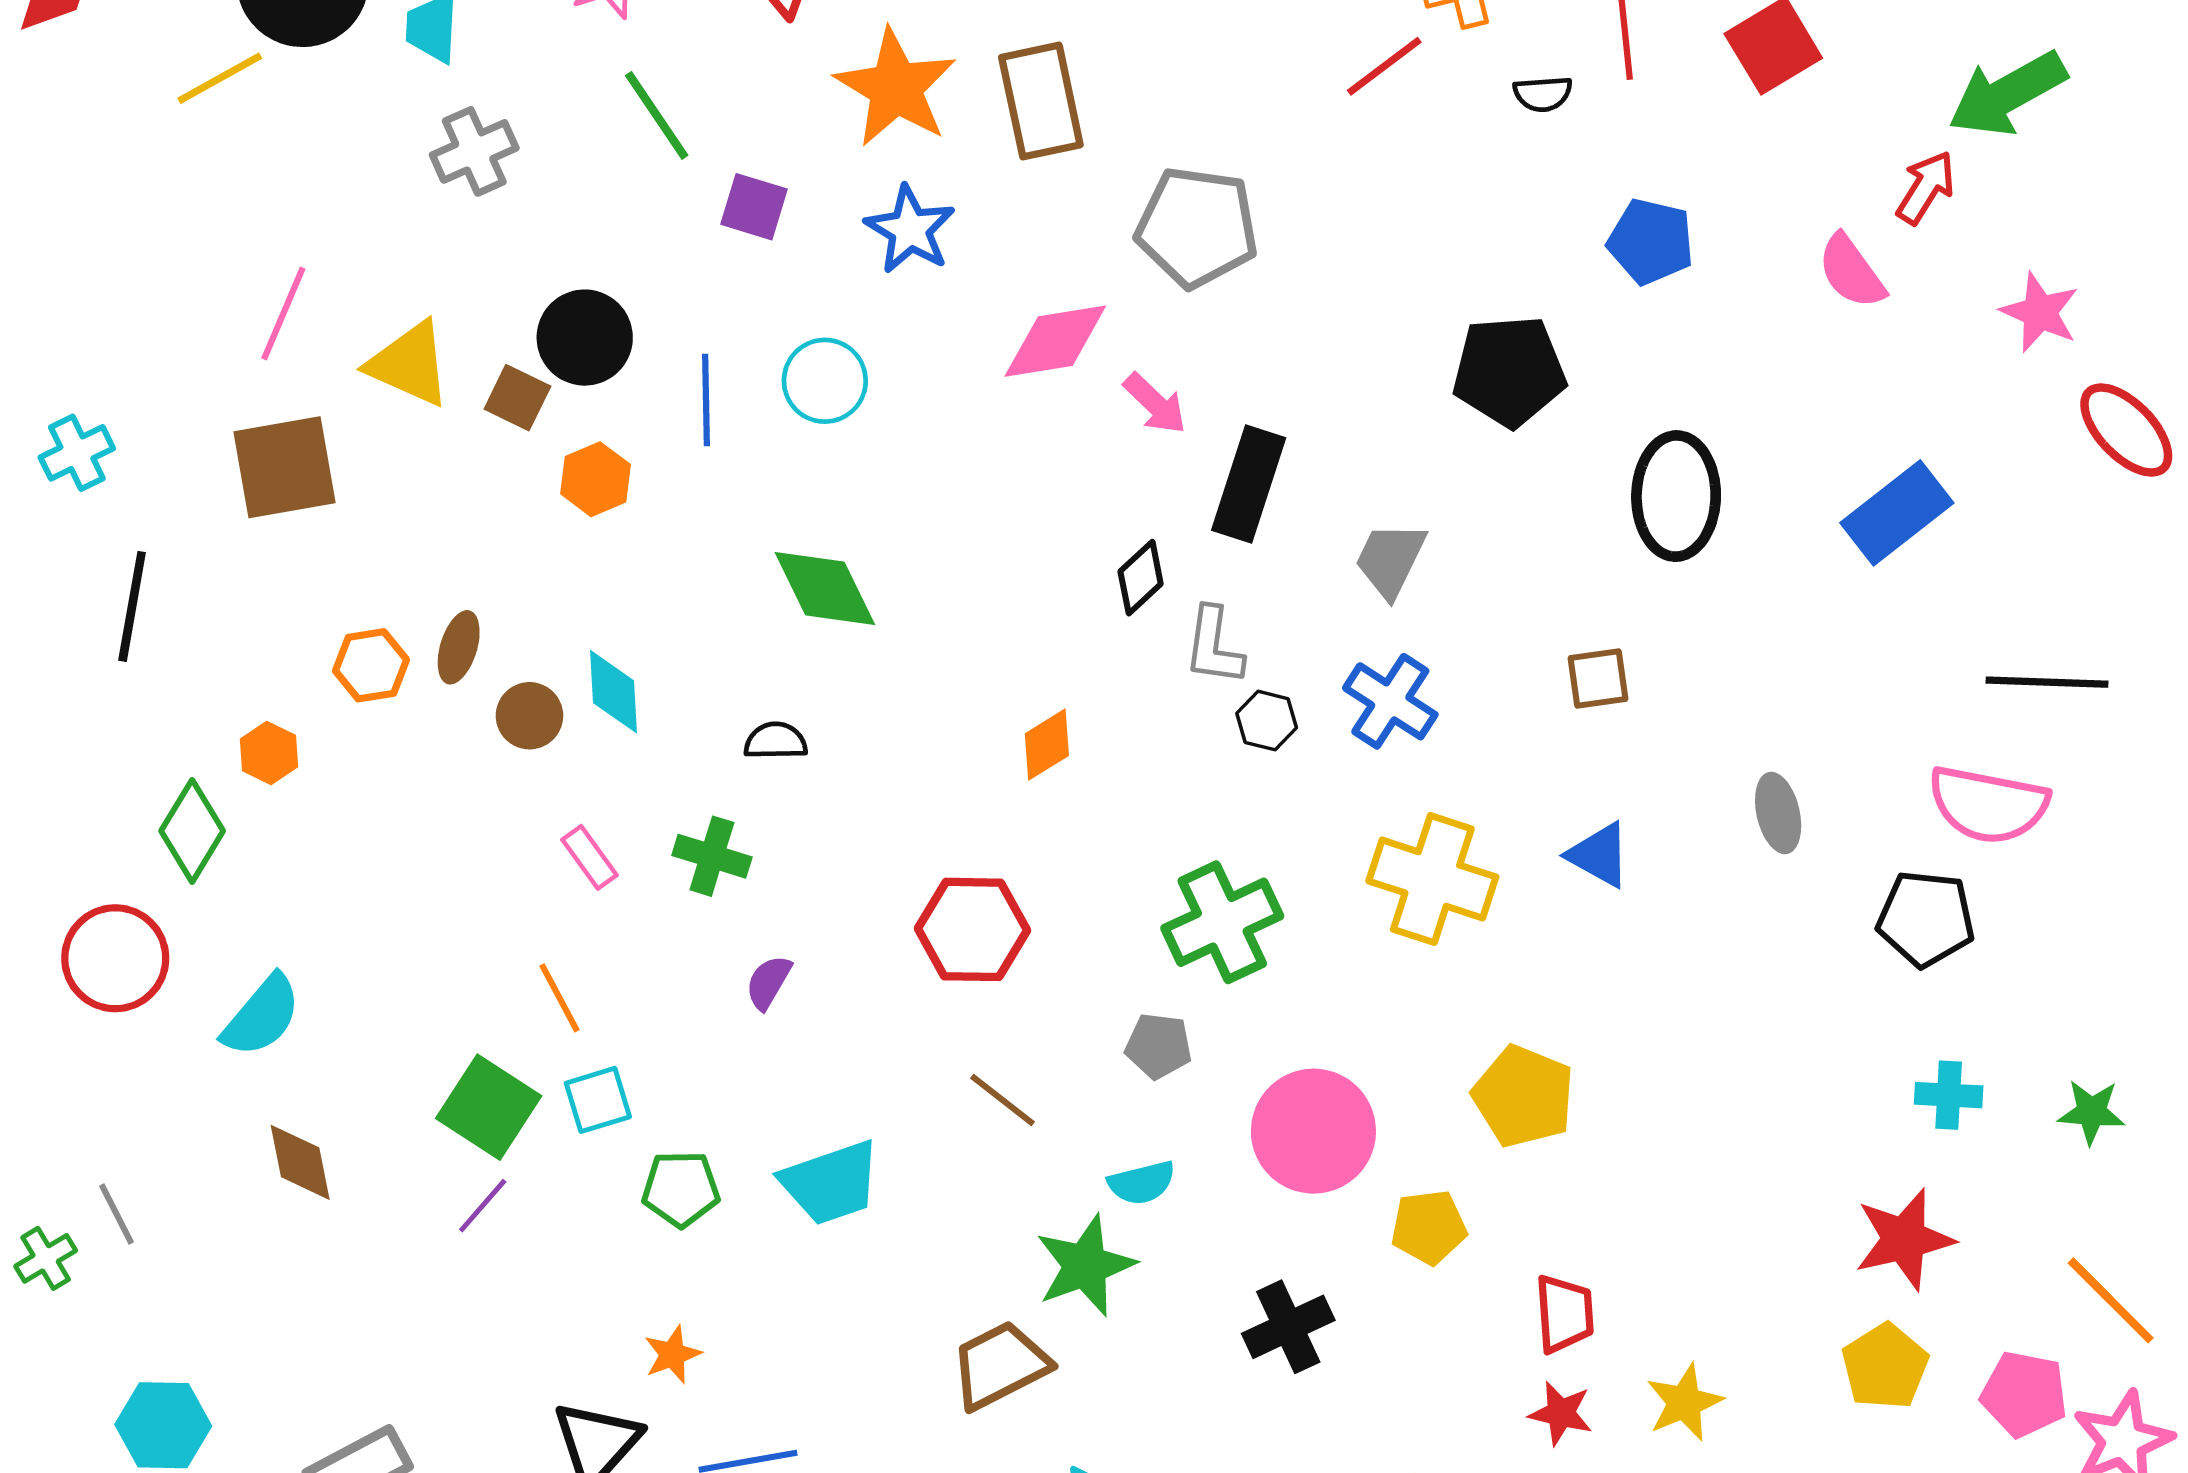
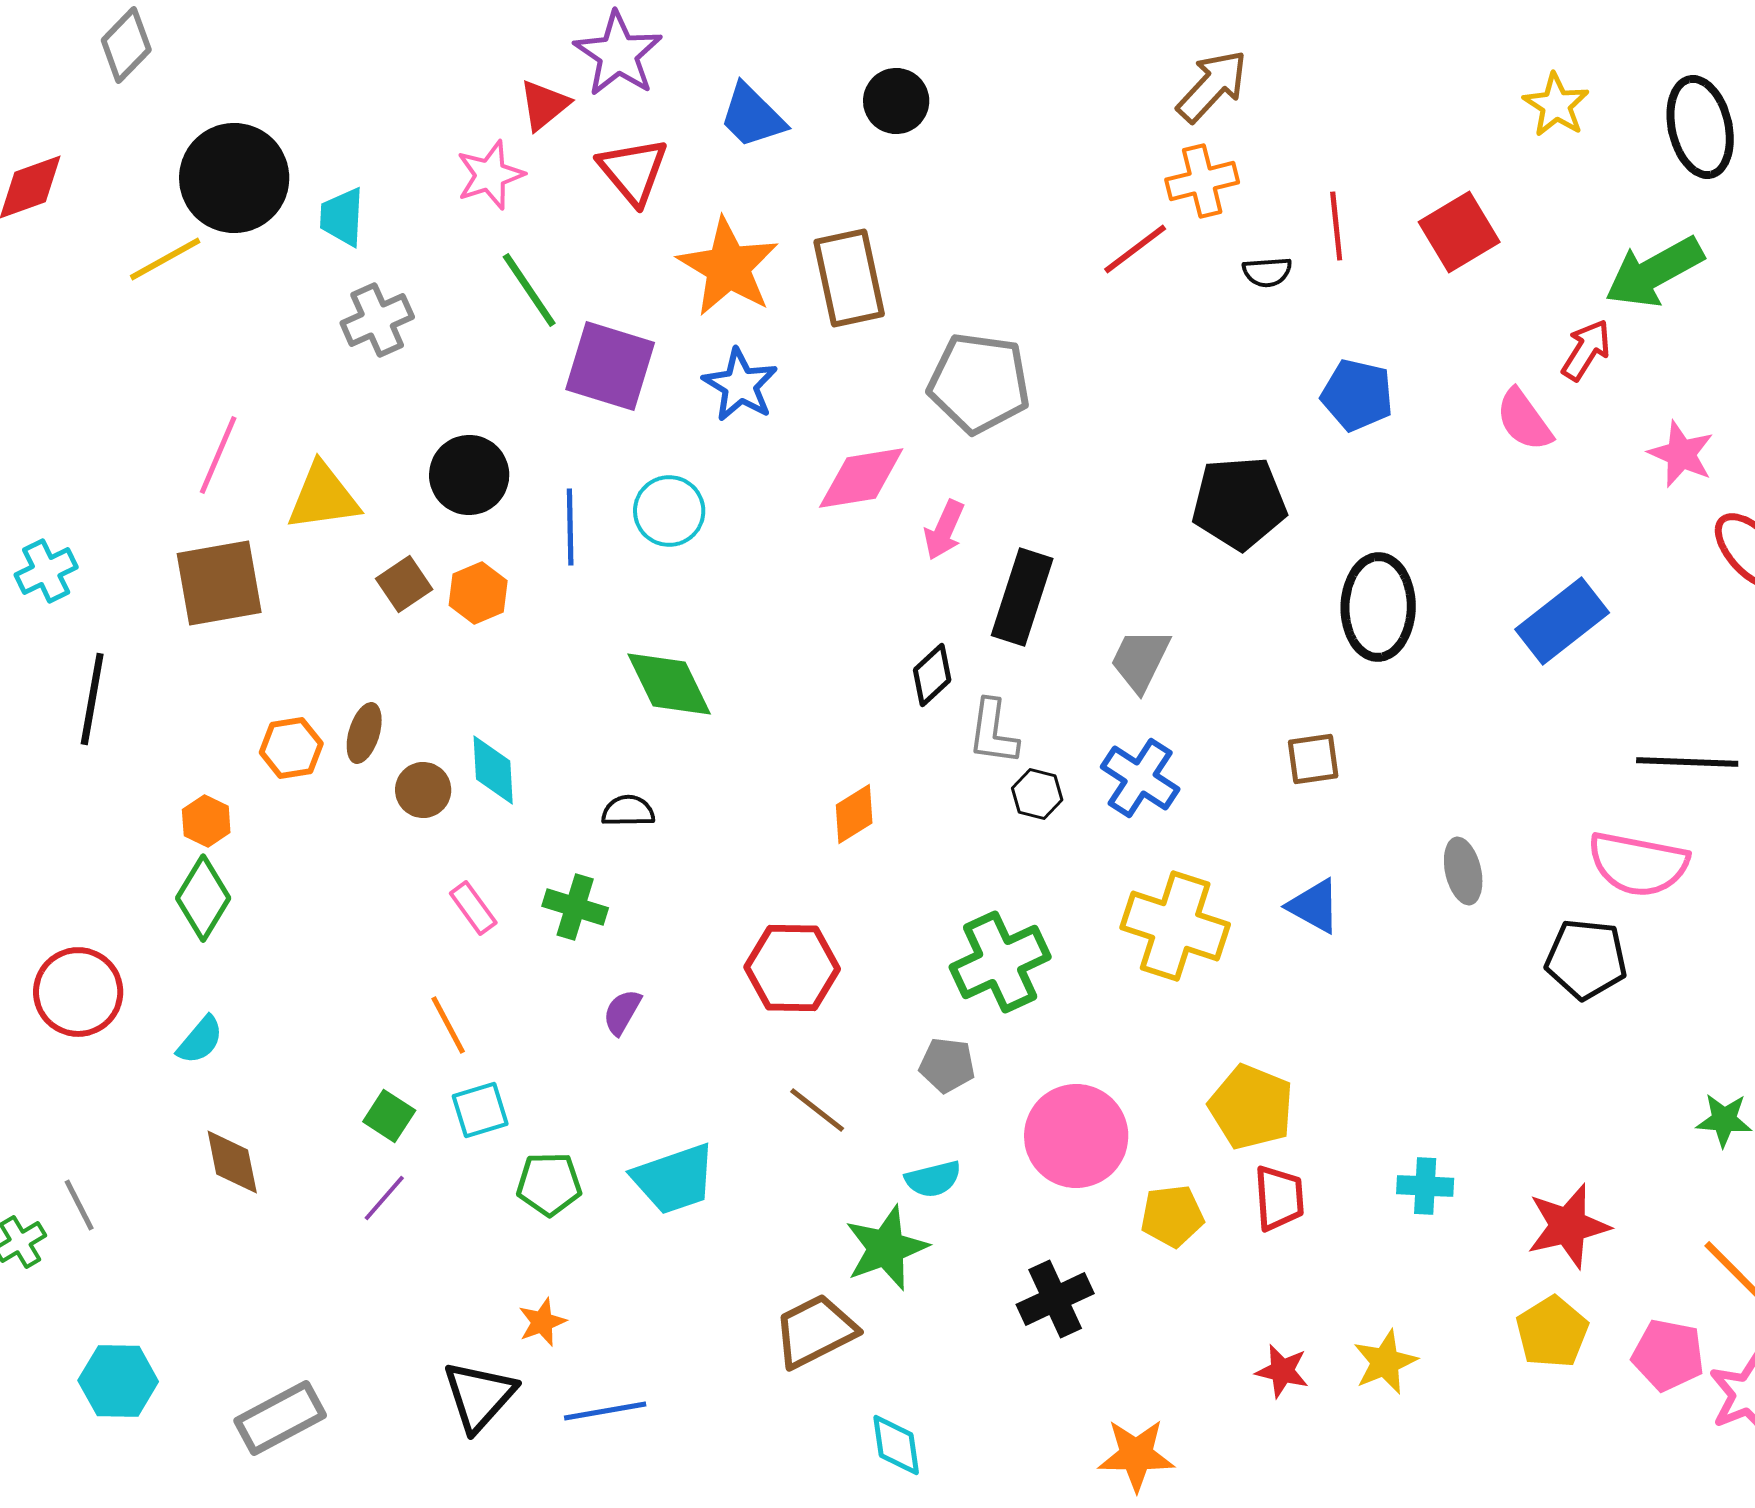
purple square: (754, 207) -> (610, 366), size x1.6
yellow triangle: (409, 364) -> (323, 497), turned -32
brown square: (517, 398) -> (404, 584), moved, turned 30
pink arrow: (1155, 404) -> (944, 530), turned 70
green diamond: (192, 831) -> (203, 898), moved
cyan semicircle: (262, 1016) -> (200, 1040), size x0.7
cyan cross: (1949, 1095) -> (1425, 1186), moved
green square: (489, 1107) -> (389, 1116), size x0.6
red trapezoid: (1564, 1314) -> (1279, 1198), moved

